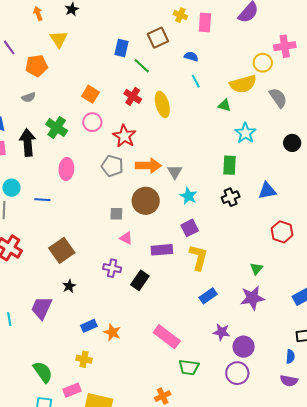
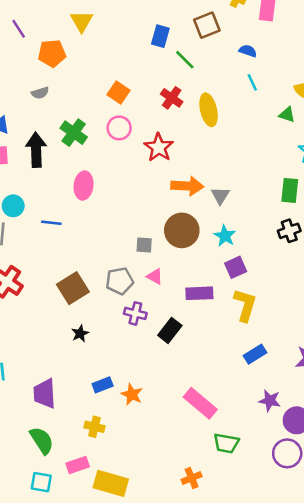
gray pentagon: (112, 166) -> (120, 281), moved, turned -30
cyan star: (188, 196) -> (225, 236), moved
purple trapezoid: (42, 308) -> (45, 394), moved, turned -30

